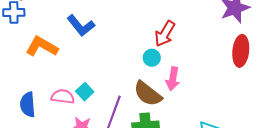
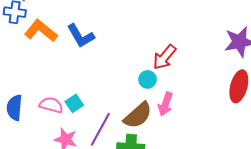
orange L-shape: (42, 47) -> (41, 31), moved
brown semicircle: (148, 94) -> (138, 115), turned -88

